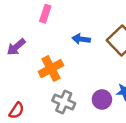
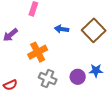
red semicircle: (16, 110) -> (10, 85), turned 32

